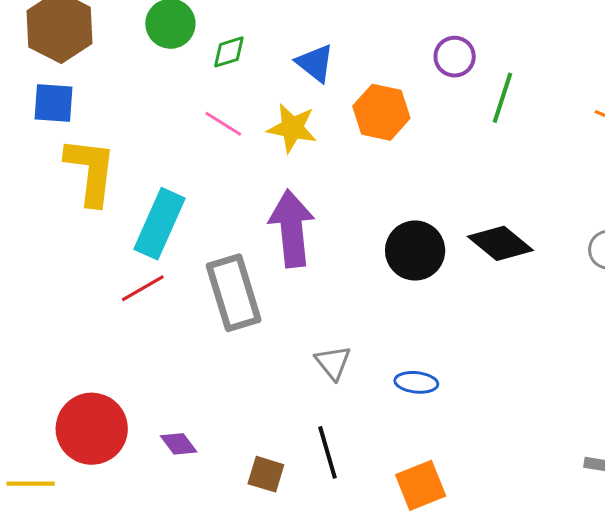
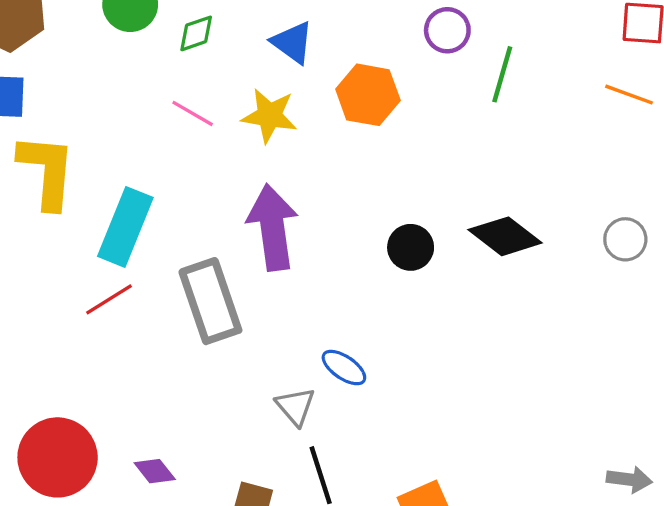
black circle: (415, 251) -> (411, 247), size x0.7
gray triangle: (333, 363) -> (295, 406), moved
blue ellipse: (416, 382) -> (344, 368), moved, turned 30

